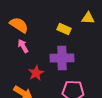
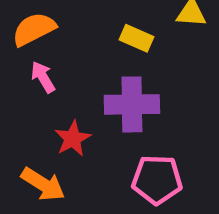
orange semicircle: (19, 25) -> (34, 29), turned -60

